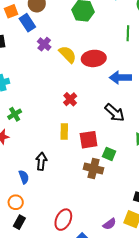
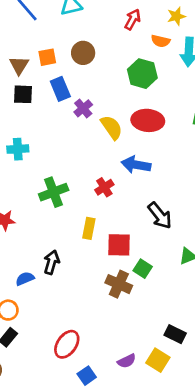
blue rectangle: (27, 23) -> (60, 89), moved
red ellipse: (94, 58) -> (148, 120), moved
blue arrow: (120, 78) -> (136, 165), moved
green cross: (15, 114) -> (54, 192), moved, size x1.5
blue semicircle: (24, 177) -> (25, 279), turned -104

